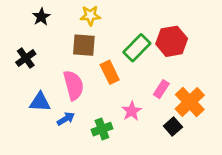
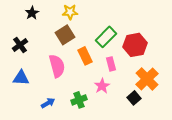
red hexagon: (172, 41) -> (135, 45), moved
brown square: (84, 45) -> (65, 35), turned -36
pink rectangle: (161, 89) -> (111, 64), moved, turned -48
blue triangle: (40, 102) -> (21, 78), moved
blue arrow: (66, 119) -> (48, 103), moved

